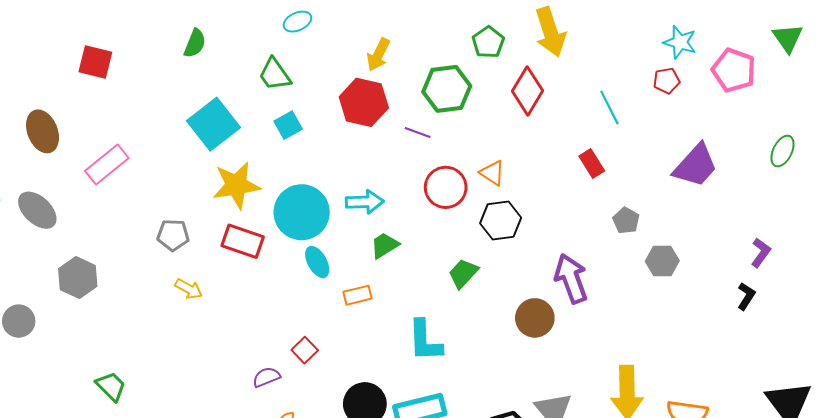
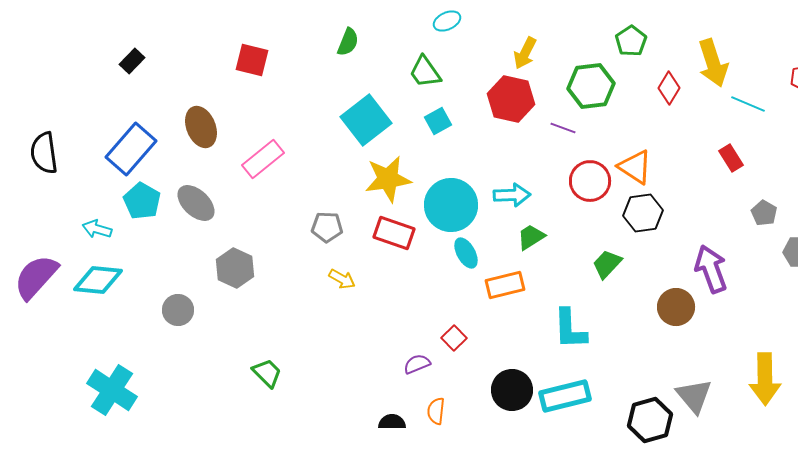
yellow arrow: (550, 32) -> (713, 63), moved
red diamond: (528, 91) -> (669, 88), size x0.7
cyan line: (609, 108) -> (748, 104), turned -40
orange triangle: (492, 173) -> (635, 167), size x1.4
orange rectangle: (358, 295) -> (505, 285), size x1.4

